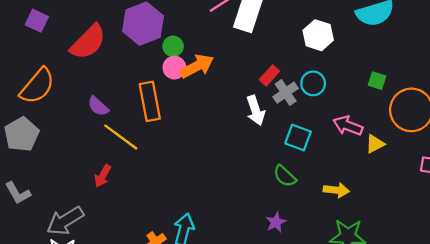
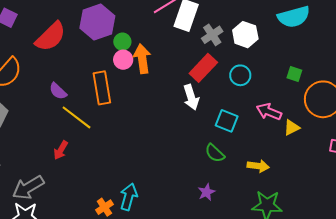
orange arrow: (197, 66) -> (142, 59), turned -72
red rectangle: (269, 75) -> (203, 68), size x1.6
gray cross: (286, 93) -> (212, 35), moved

